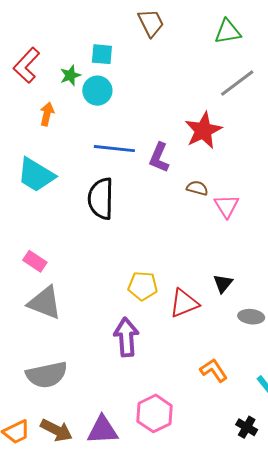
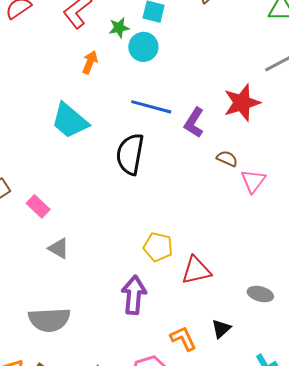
pink rectangle: (35, 261) -> (38, 206), moved
black triangle: (223, 284) -> (221, 329), moved
gray triangle: (45, 303) -> (59, 248), size x0.6
orange L-shape: (214, 370) -> (183, 338), moved

